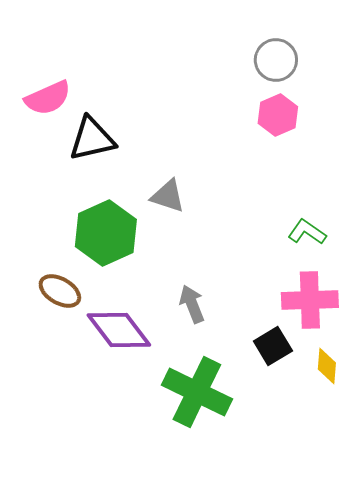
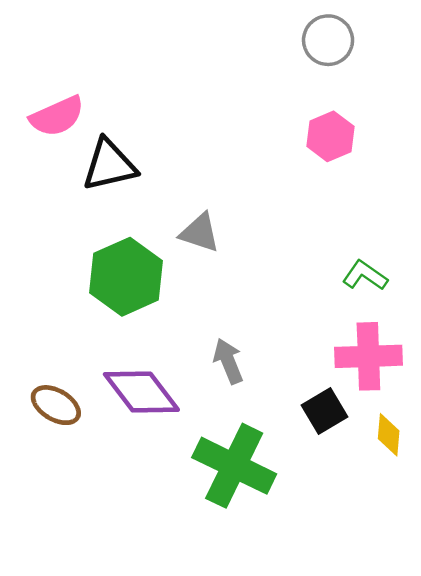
gray circle: (276, 60) -> (328, 40), moved
brown ellipse: (60, 291) -> (56, 405), moved

